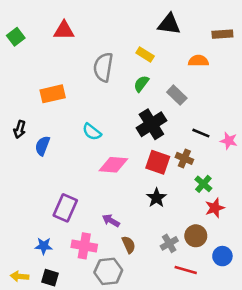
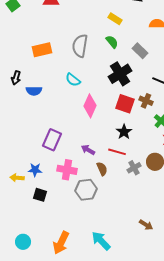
gray semicircle: (103, 67) -> (80, 46), moved
green semicircle: (141, 84) -> (112, 42), turned 104
blue semicircle: (42, 146) -> (34, 91), turned -112
pink diamond: (113, 165) -> (90, 106), turned -70
red line: (186, 270) -> (117, 152), moved
yellow arrow: (20, 276) -> (17, 178), moved

